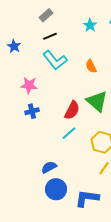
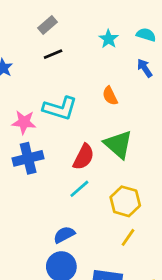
cyan L-shape: (55, 60) -> (60, 108), moved, turned -35
blue cross: (32, 111) -> (28, 158), size x1.5
blue semicircle: (49, 167) -> (64, 235), moved

